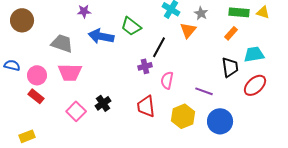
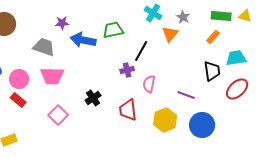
purple star: (84, 11) -> (62, 23), moved
green trapezoid: (131, 26) -> (113, 30), turned 130
black cross: (103, 103) -> (93, 98), moved

